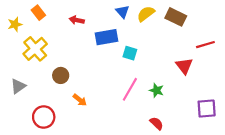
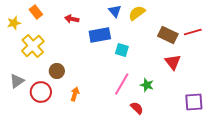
brown rectangle: (176, 17) -> (168, 35), moved
red line: (205, 45) -> (193, 32), moved
orange arrow: (80, 100) -> (75, 94), turned -112
red circle: (44, 117) -> (41, 92), moved
red semicircle: (157, 123) -> (137, 108), moved

